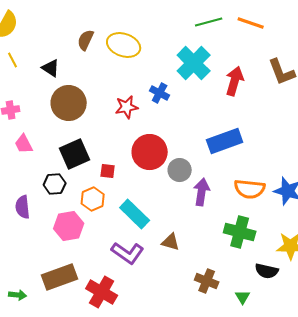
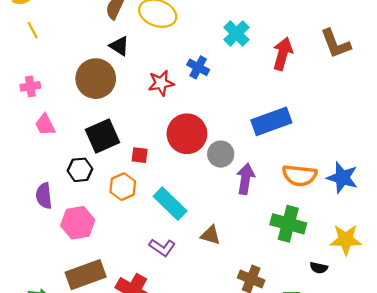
cyan cross: (194, 63) -> (236, 34), size x0.7
black triangle: (51, 68) -> (119, 46), moved
pink hexagon: (69, 226) -> (78, 223), moved
purple L-shape: (128, 253) -> (162, 247), size x0.7
black semicircle: (267, 271) -> (319, 268), size x0.7

